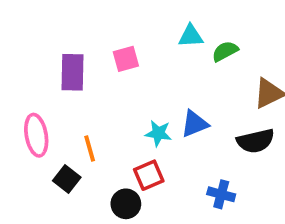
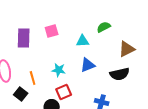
cyan triangle: (191, 36) -> (83, 41), moved
cyan star: (158, 133) -> (59, 70), moved

